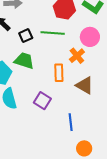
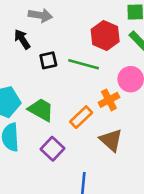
green trapezoid: (24, 61) -> (41, 110), moved
orange rectangle: (59, 73) -> (81, 117), turned 36

